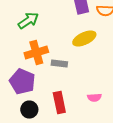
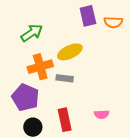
yellow ellipse: (84, 38) -> (70, 52), moved

